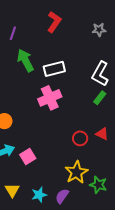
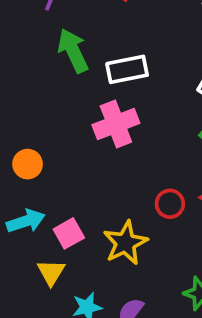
yellow star: (76, 172) -> (125, 243), moved
yellow triangle: (12, 190) -> (51, 272), moved

